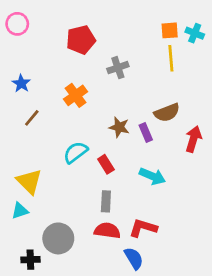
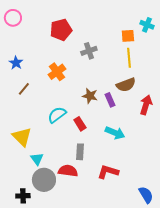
orange square: (170, 30) -> (128, 36), moved
yellow line: (171, 58) -> (129, 58), moved
cyan triangle: (20, 211) -> (37, 159), moved, turned -48
red semicircle: (107, 231) -> (68, 171), moved
blue semicircle: (134, 258) -> (146, 195), moved

